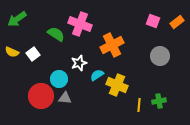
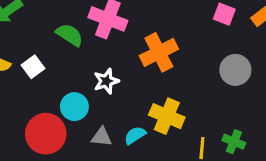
cyan semicircle: (97, 75) -> (135, 135), moved
gray triangle: (65, 98) -> (102, 137), moved
green cross: (159, 101) -> (234, 142), turned 32

